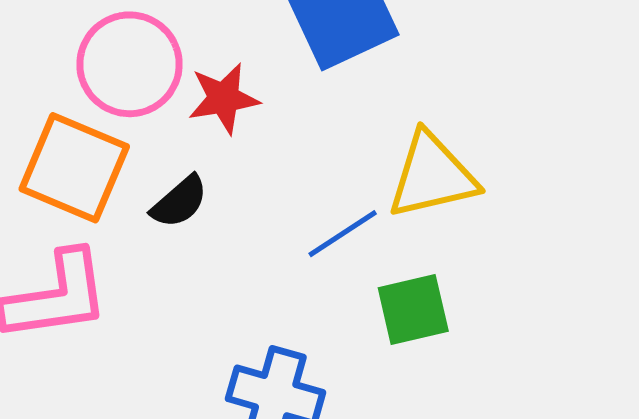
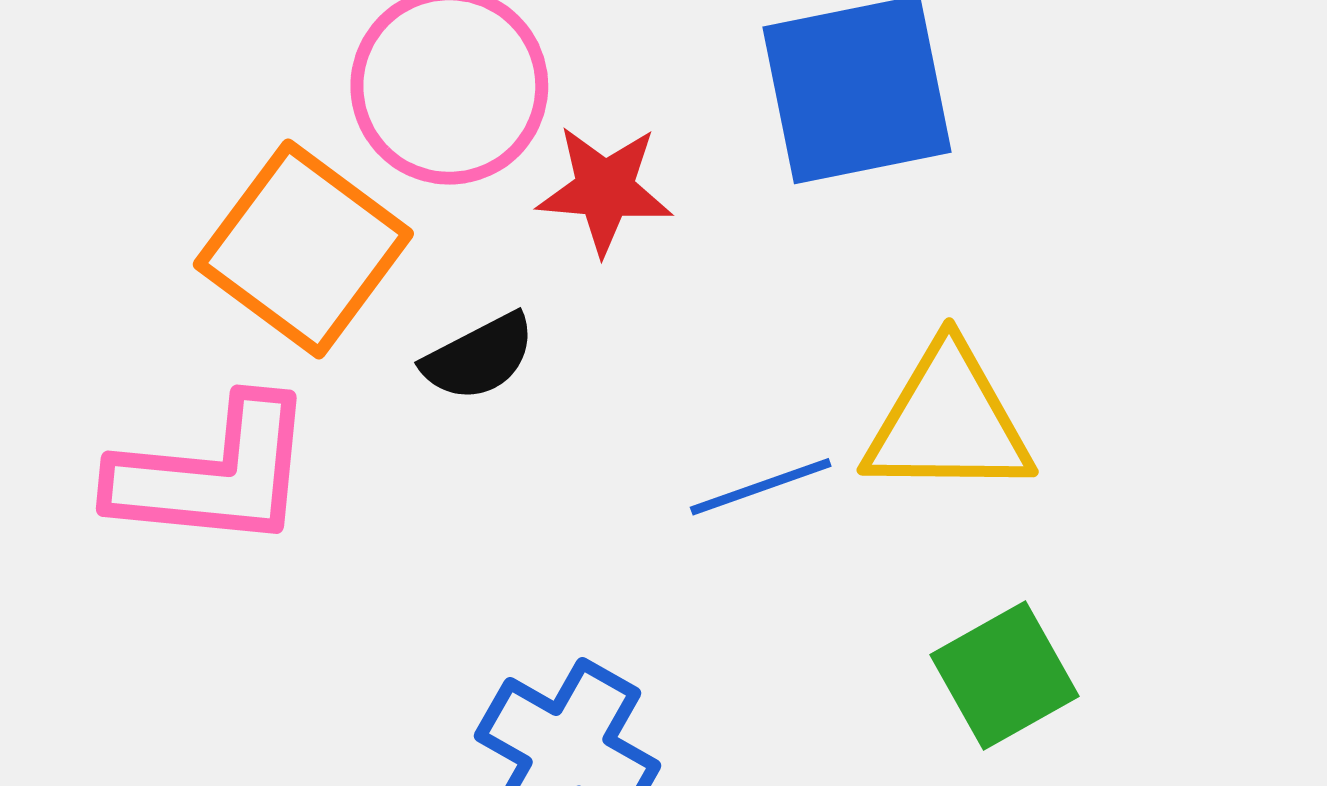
green square: (413, 310) -> (1005, 675), moved, turned -30

